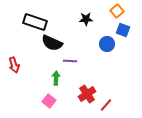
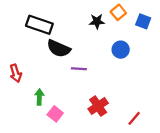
orange square: (117, 11) -> (118, 12), moved
blue square: (123, 30) -> (143, 21), moved
green arrow: (56, 78) -> (39, 97), moved
red line: (106, 105) -> (134, 118), moved

